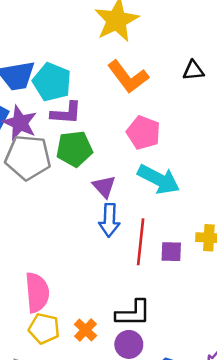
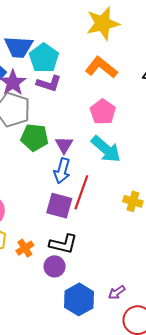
orange L-shape: (128, 77) -> (101, 67), turned 152
green pentagon: (74, 149) -> (35, 137), moved
purple square: (171, 252) -> (59, 206), moved, size x1.5

